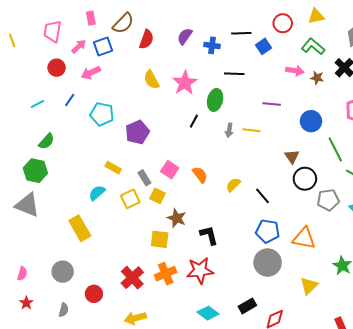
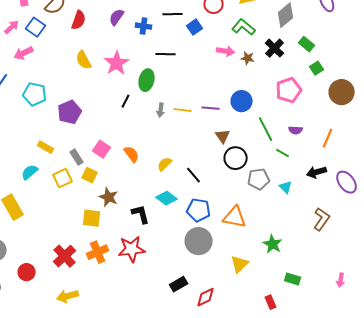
blue square: (103, 46) -> (36, 27), turned -36
purple line: (272, 104) -> (211, 108), moved
cyan diamond: (208, 313) -> (167, 198), moved

